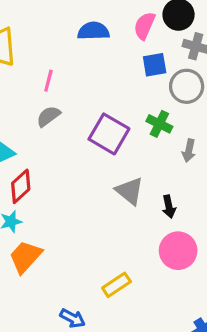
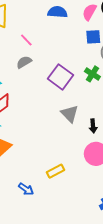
pink line: (48, 81) -> (26, 40), turned -64

